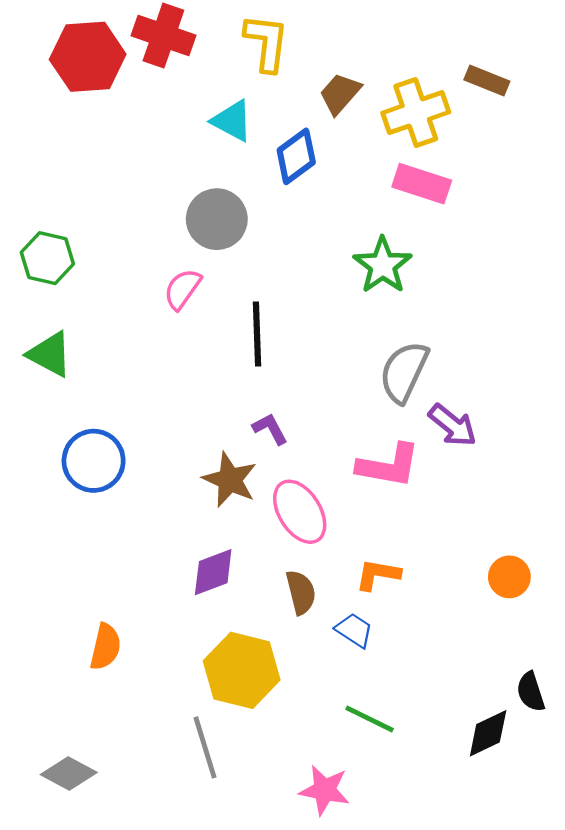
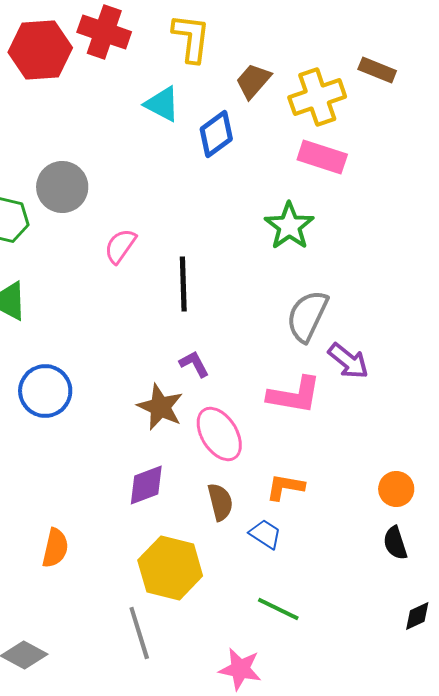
gray circle: (217, 219) -> (62, 187), moved
black semicircle: (531, 692) -> (395, 543), moved
black diamond: (488, 733) -> (417, 616), moved, size x0.7

